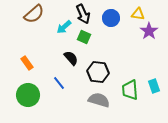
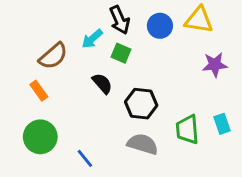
brown semicircle: (34, 14) -> (53, 56), moved
yellow triangle: (138, 14) -> (199, 20), size x1.5
purple star: (149, 31) -> (215, 65), moved, turned 30
blue line: (59, 83) -> (85, 158), moved

